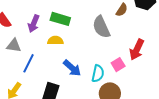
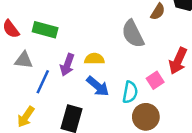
green rectangle: (60, 19) -> (45, 30), moved
purple arrow: (34, 24) -> (67, 65), moved
yellow semicircle: (55, 41) -> (94, 59), moved

